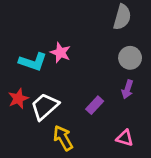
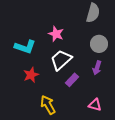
pink star: (60, 53) -> (56, 34), moved
red star: (18, 99) -> (31, 75), moved
white trapezoid: (45, 106) -> (61, 60), moved

